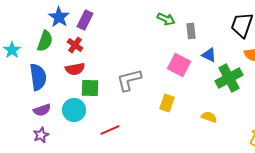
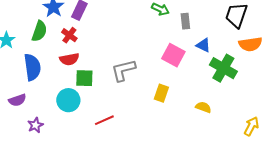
green cross: (229, 78) -> (223, 68), turned -32
purple semicircle: (42, 110) -> (17, 100), moved

